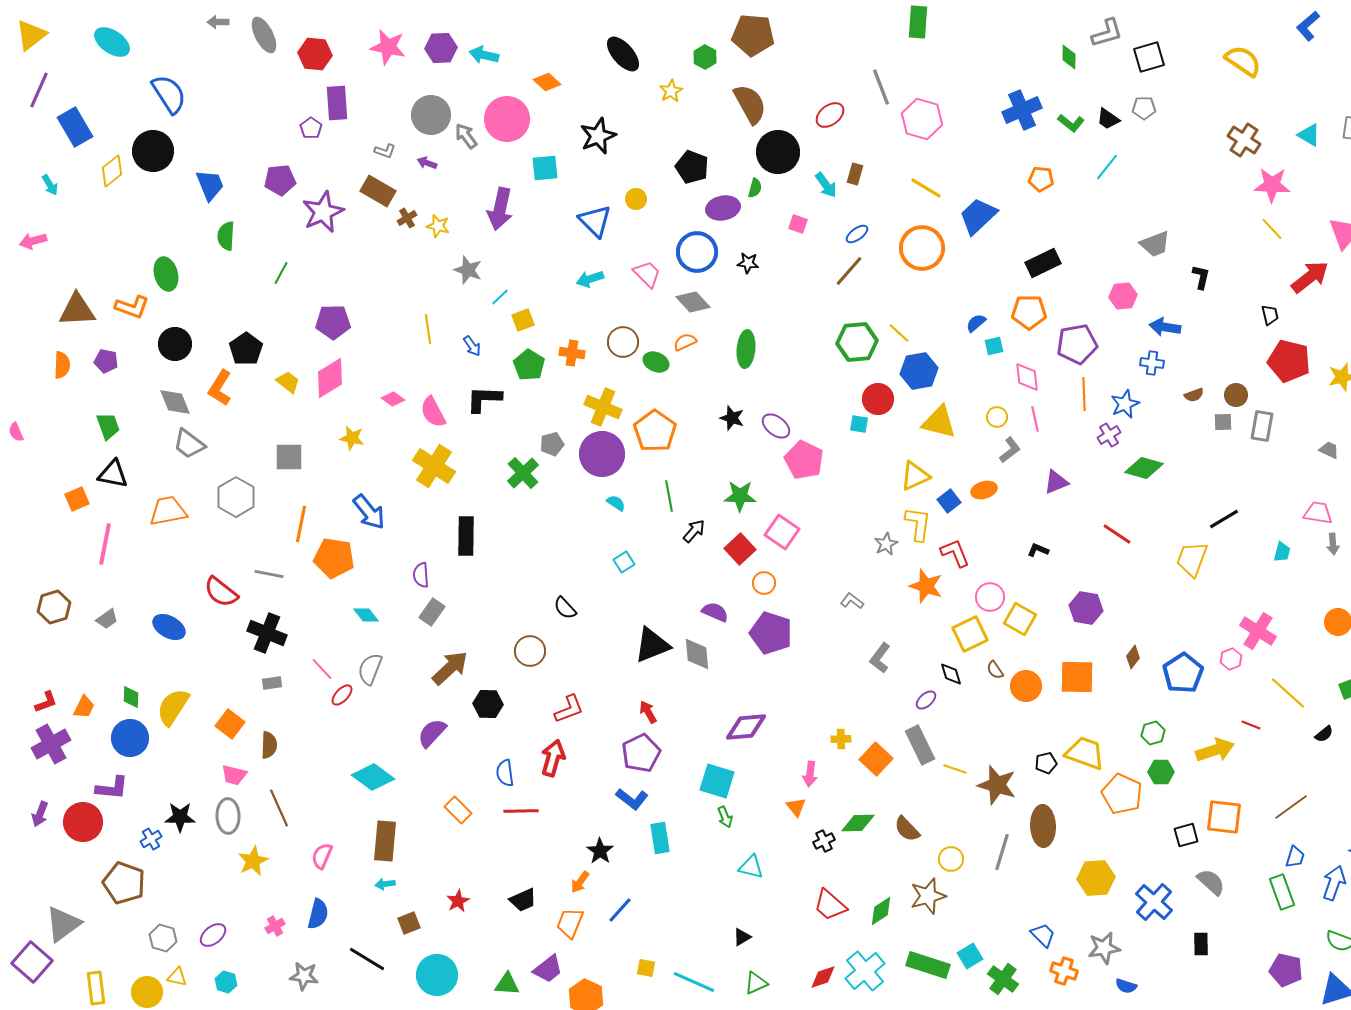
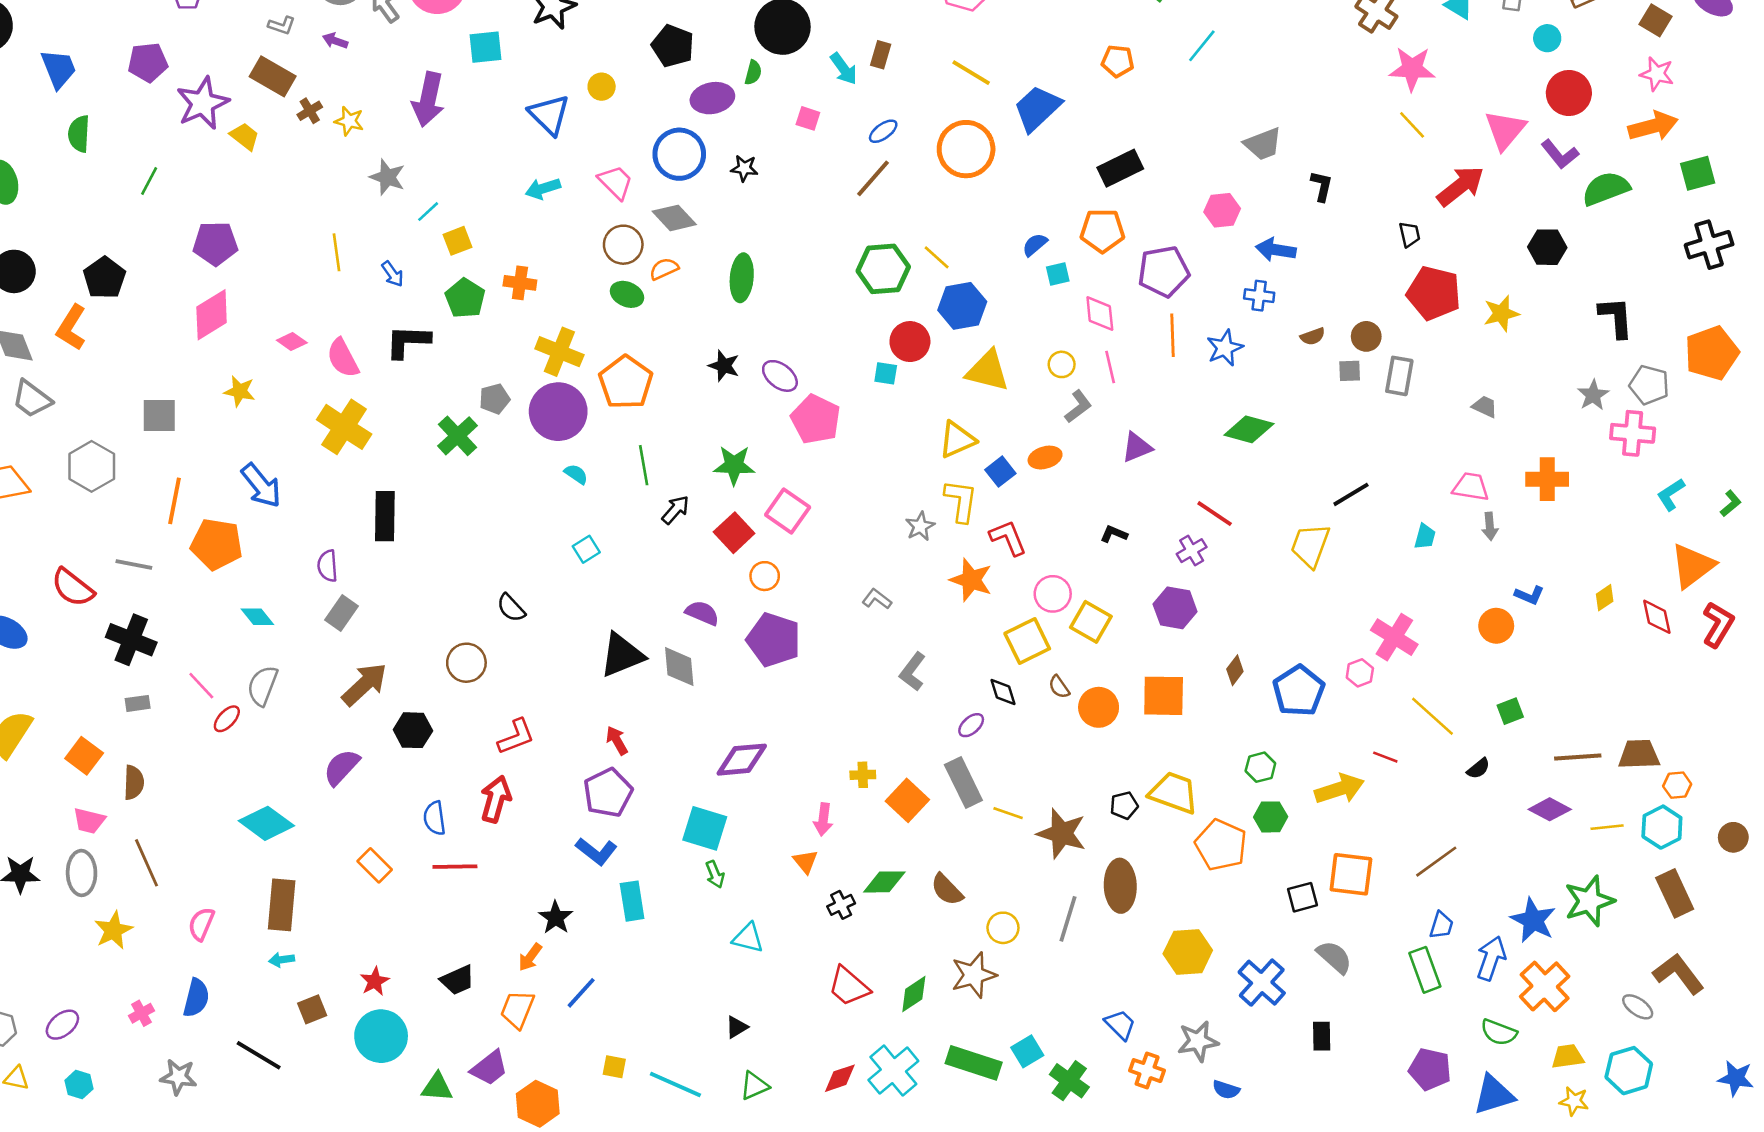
brown circle: (623, 342) -> (623, 245), moved
yellow trapezoid: (288, 382) -> (245, 136), moved
purple cross: (1109, 435) -> (1192, 551), moved
cyan circle: (437, 975) -> (381, 1036), moved

